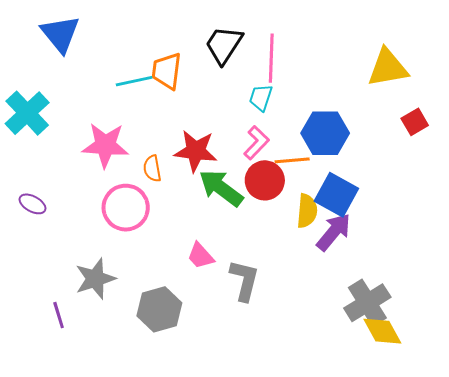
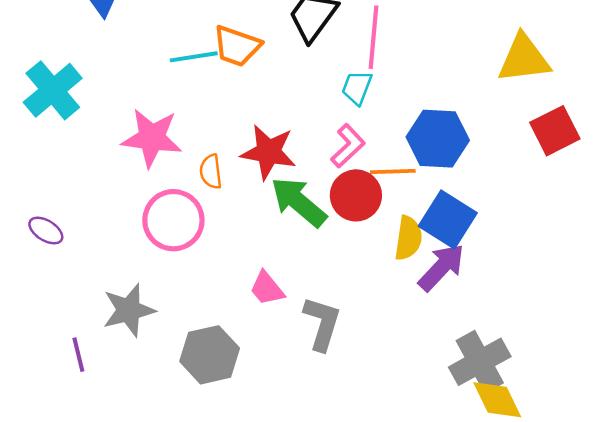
orange trapezoid: (167, 71) -> (237, 46), turned -81
red square: (415, 122) -> (555, 131), size x1.4
purple ellipse: (32, 204) -> (46, 231), moved

